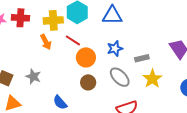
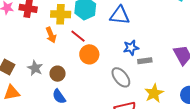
blue star: (115, 49) -> (131, 48), moved
yellow star: (152, 79) -> (154, 93), moved
brown circle: (88, 82) -> (58, 74), moved

